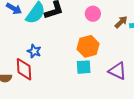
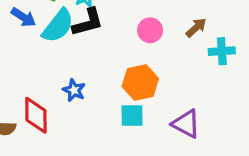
brown arrow: (121, 22) -> (196, 28), moved
blue star: (34, 51) -> (74, 90), moved

